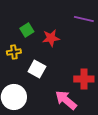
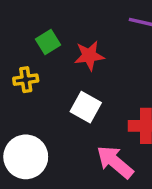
white square: (37, 69) -> (86, 107), moved

